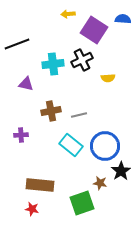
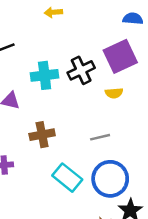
yellow arrow: (68, 14) -> (53, 12), moved
purple square: (94, 30) -> (120, 56), moved, turned 32
gray line: (79, 115) -> (100, 137), moved

